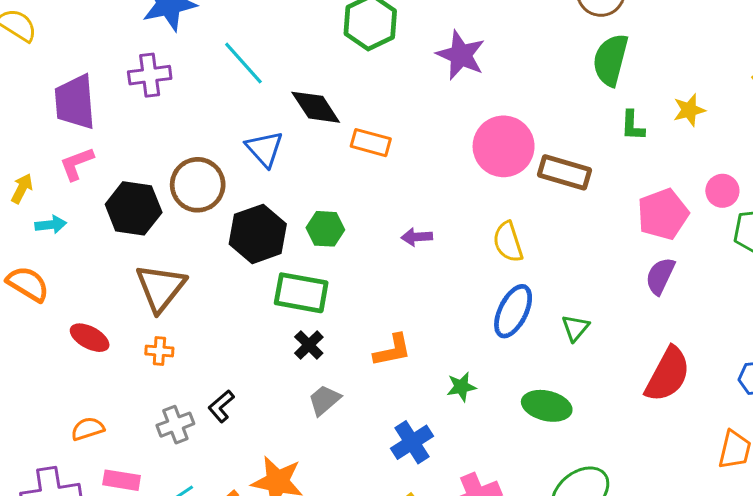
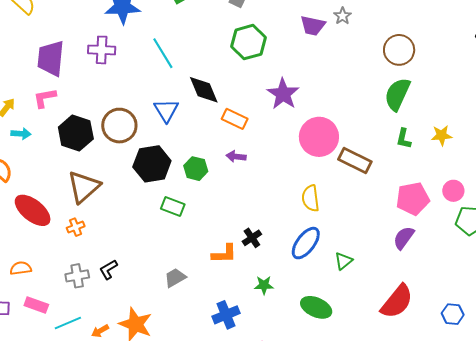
purple star: (461, 55) -> (283, 94), moved
purple arrow: (417, 237) -> (236, 157), moved
green rectangle: (301, 293) -> (173, 207), size x0.7
red ellipse: (90, 338) -> (33, 210), size x1.5
black cross: (309, 345) -> (252, 238), moved
orange cross: (159, 351) -> (76, 227), turned -36

